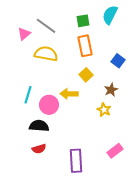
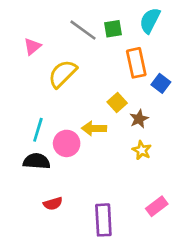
gray line: (46, 26) -> (83, 30), moved
orange rectangle: (85, 46) -> (136, 63), moved
yellow semicircle: (46, 54) -> (62, 74), turned -55
brown star: (111, 90) -> (139, 119), moved
black semicircle: (39, 126) -> (37, 161), moved

